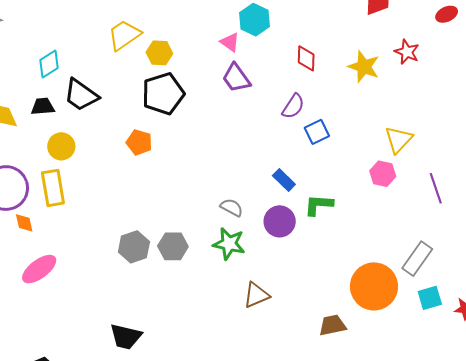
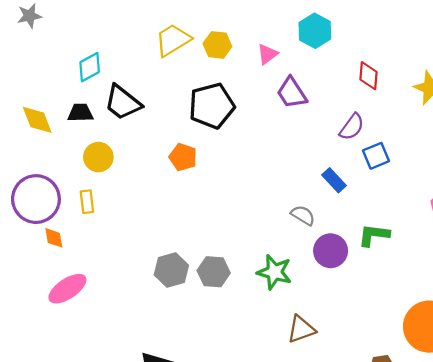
pink triangle: (230, 42) -> (267, 54), moved, turned 45
yellow hexagon: (159, 53) -> (217, 45), moved
blue rectangle: (284, 180) -> (334, 180), moved
yellow rectangle: (53, 188) -> (87, 202), size x0.6
gray semicircle: (232, 207) -> (303, 215), moved

